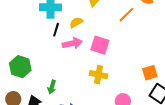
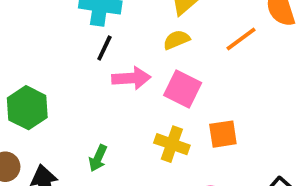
yellow semicircle: (76, 22) -> (176, 40), moved
orange square: (150, 73) -> (223, 134), moved
green arrow: (52, 87) -> (98, 158), moved

